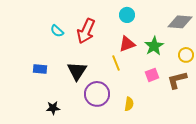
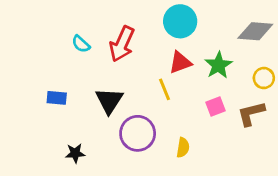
cyan circle: (127, 15) -> (180, 21), size x1.5

